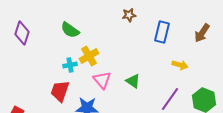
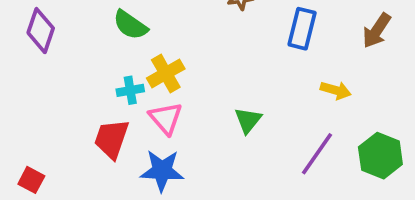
pink triangle: (102, 80) -> (166, 118), moved
green triangle: (133, 81) -> (248, 120), turned 35

